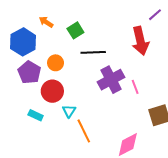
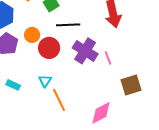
purple cross: (111, 80) -> (85, 51), turned -30
red circle: (52, 91) -> (49, 48), moved

